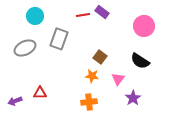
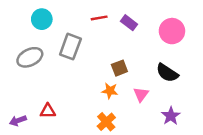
purple rectangle: (102, 12) -> (129, 23), moved
brown square: (100, 57) -> (119, 68), turned 32
purple star: (133, 98) -> (171, 116), moved
orange cross: (89, 102) -> (106, 122), turned -35

